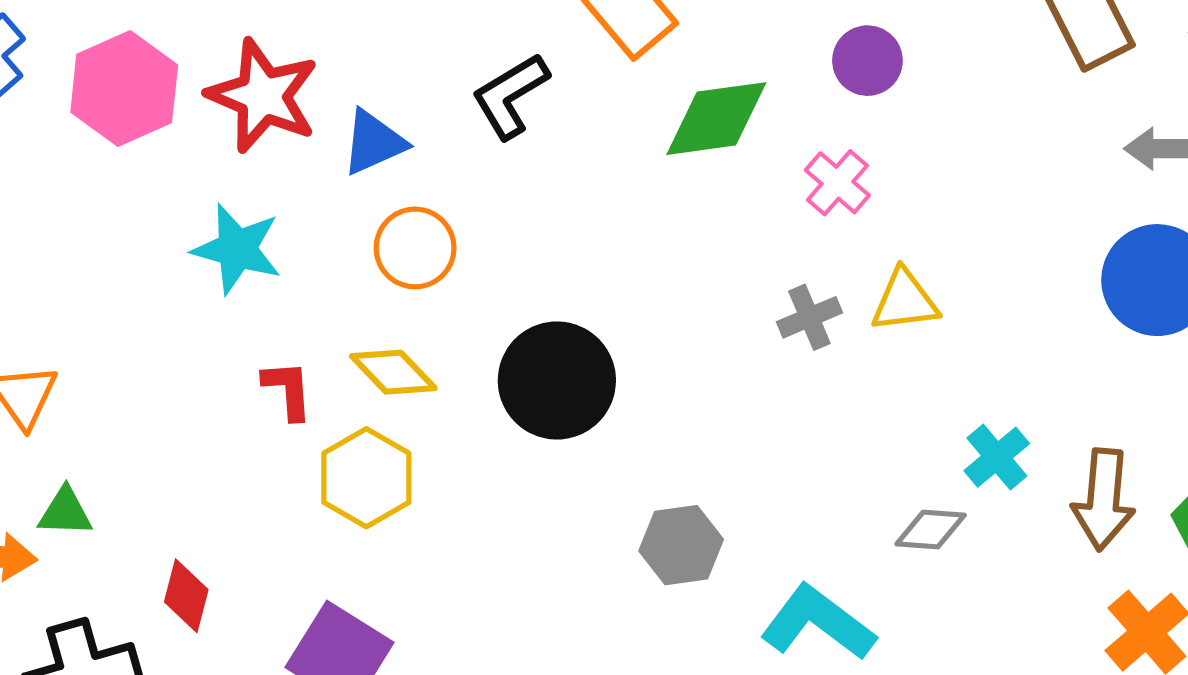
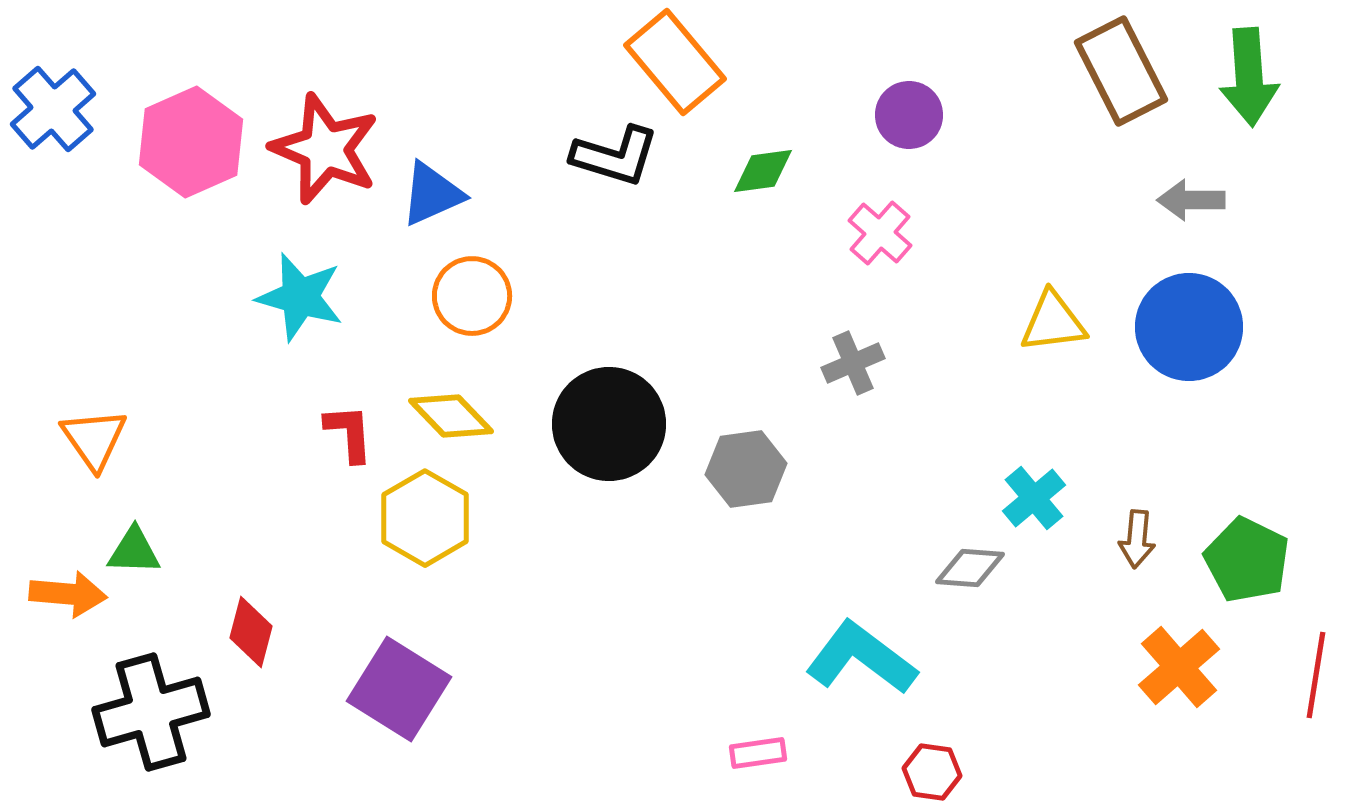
black L-shape: (510, 96) -> (615, 156), moved, turned -132
green diamond: (716, 119) -> (763, 171), size x0.6
yellow triangle: (905, 301) -> (1053, 322), moved
brown arrow: (1103, 500) -> (1137, 539), size x0.6
gray hexagon: (681, 545) -> (746, 469), moved

